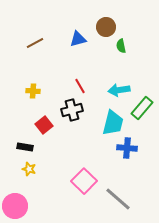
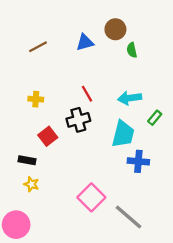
green rectangle: (142, 108) -> (155, 118), size x0.6

